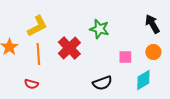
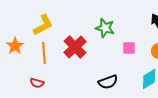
pink square: (125, 57) -> (129, 48), moved

